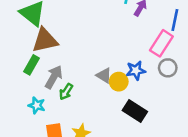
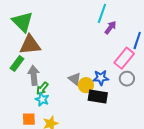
gray arrow: (54, 77) -> (34, 75), turned -42
cyan star: (37, 105) -> (42, 99), moved
black rectangle: (135, 111) -> (98, 97), moved, turned -30

